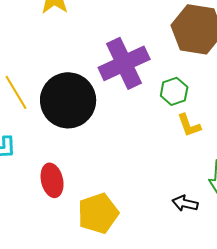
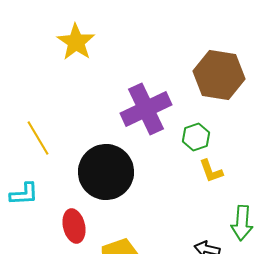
black circle: (68, 100) -> (106, 172), moved

